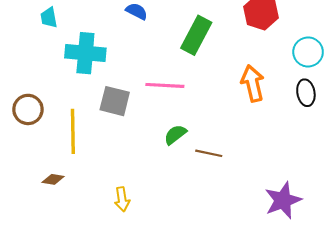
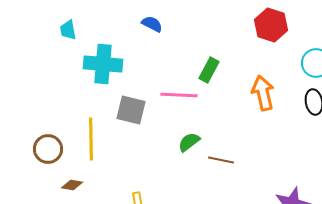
green rectangle: (196, 35) -> (209, 70), moved, size x0.7
brown circle: (28, 109) -> (48, 149), moved

